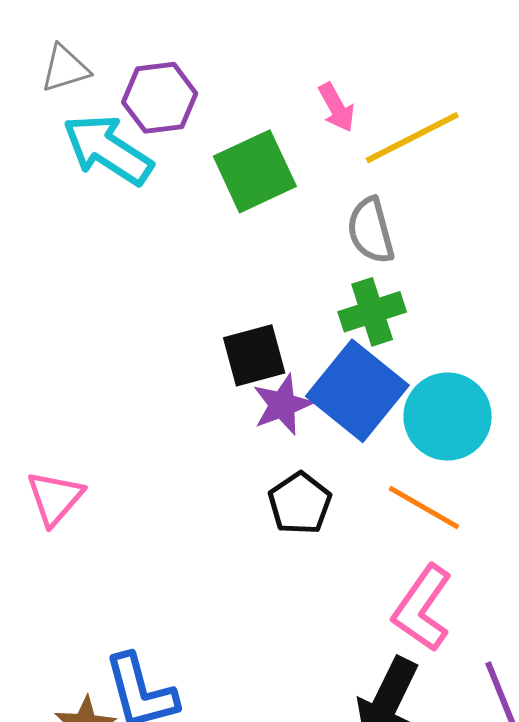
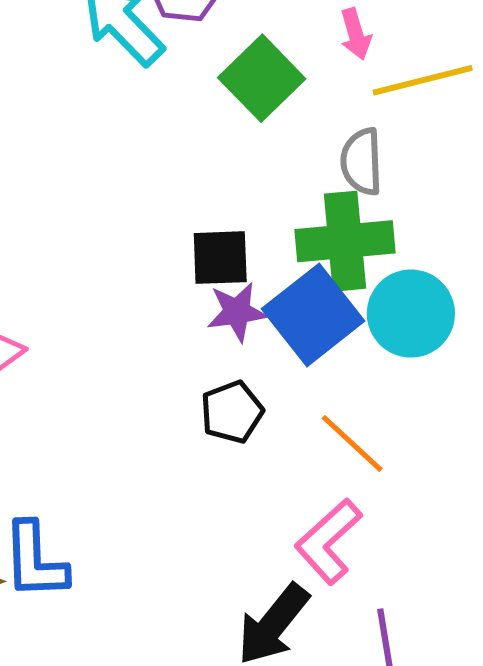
green square: (255, 171) -> (262, 78), turned -32
green cross: (372, 312) -> (345, 241), size x1.5
cyan circle: (448, 417) -> (411, 314), moved

